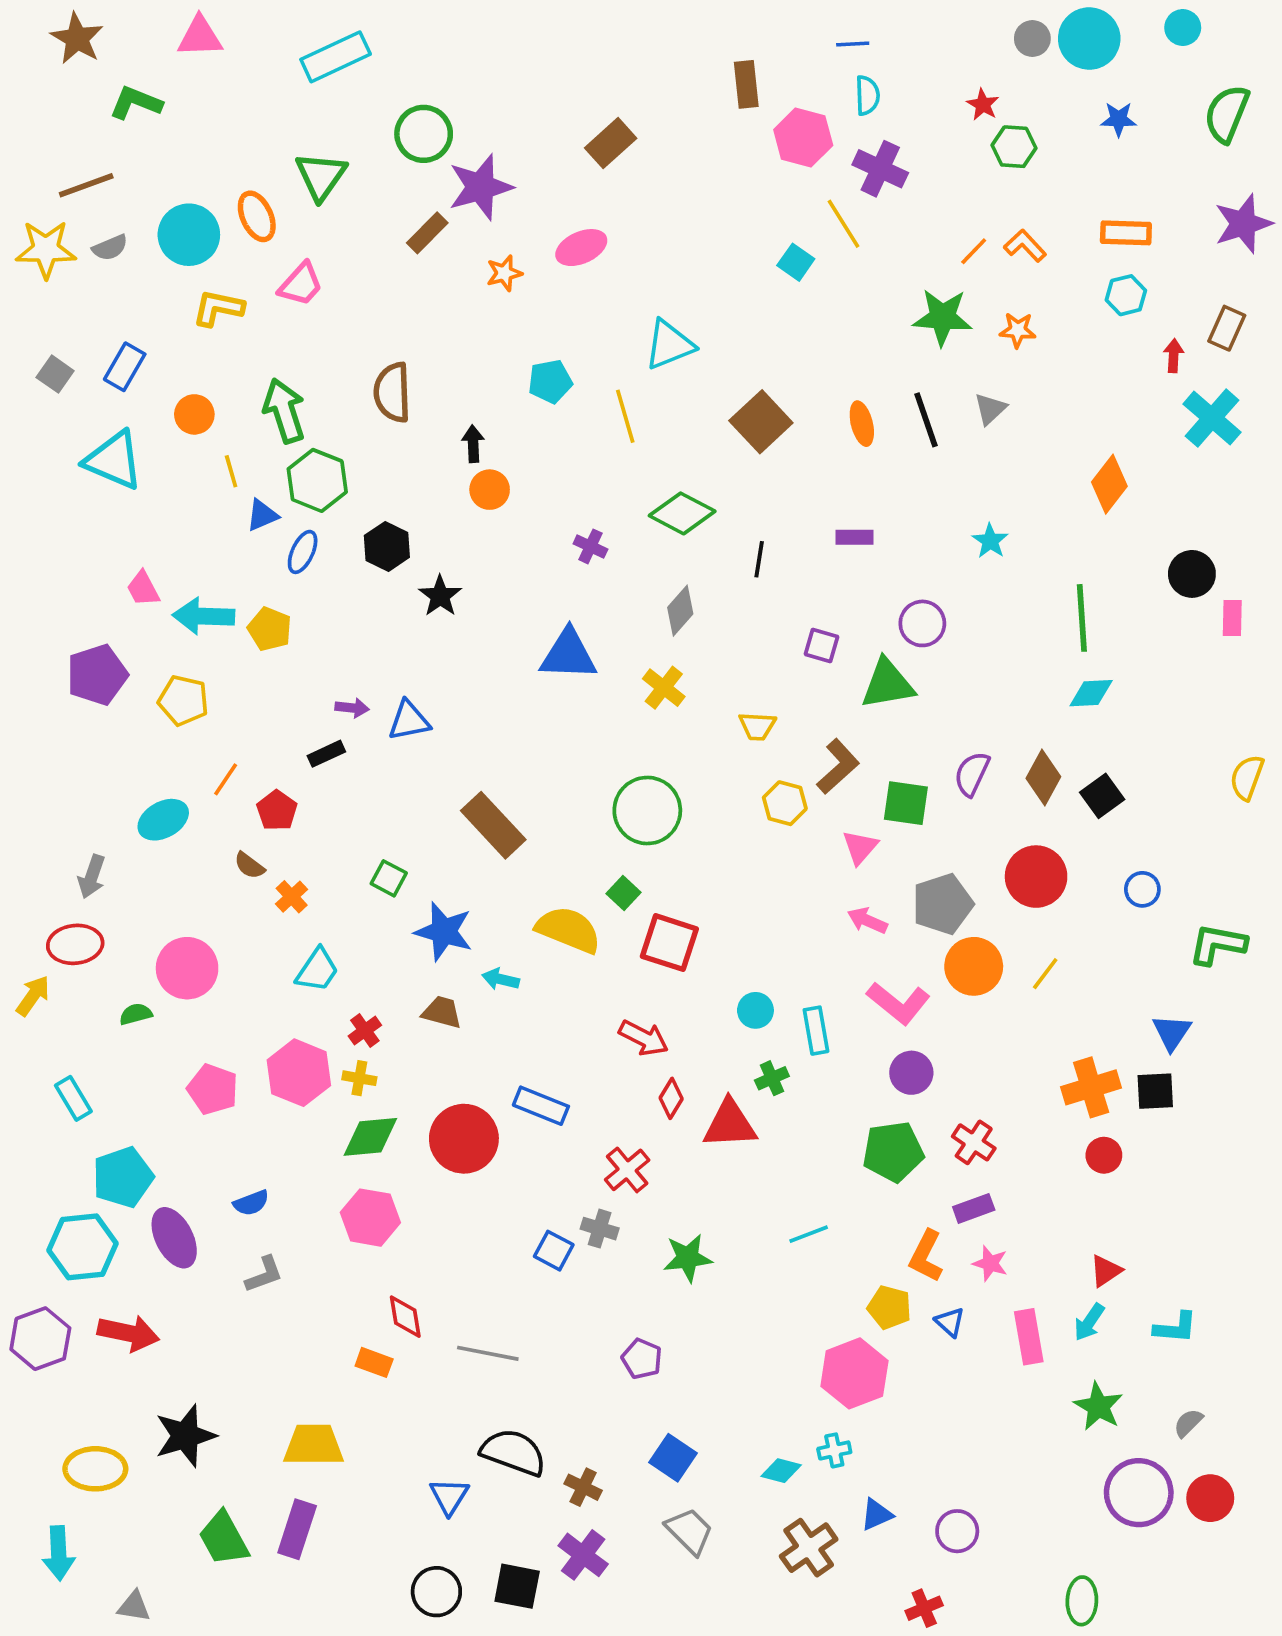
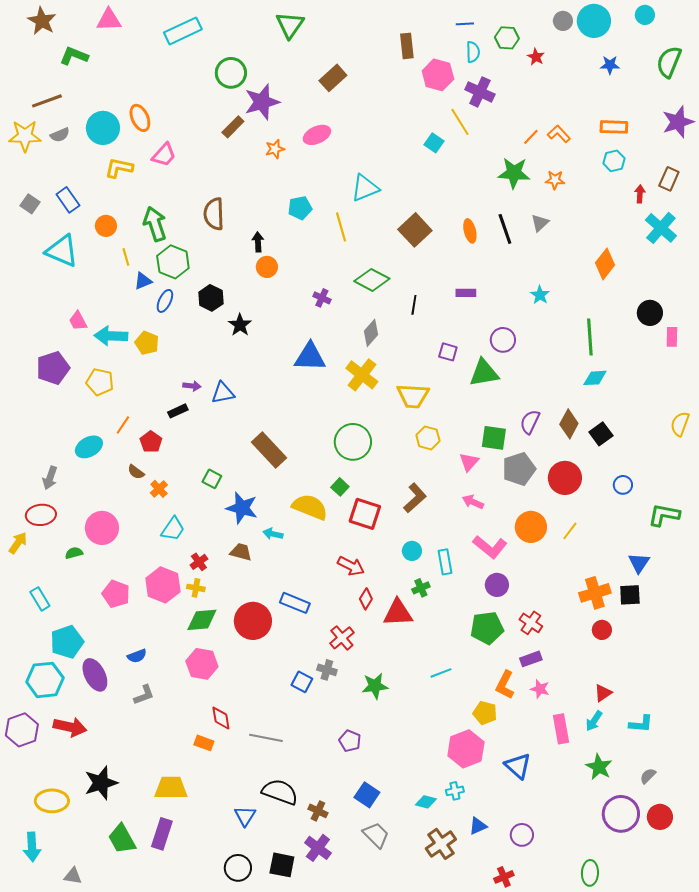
green hexagon: (1014, 147) -> (507, 38), moved
green triangle: (321, 176) -> (290, 25), moved
blue rectangle: (125, 367) -> (68, 200), turned -65
yellow cross: (664, 688) -> (362, 375), size x1.4
yellow trapezoid: (757, 726) -> (413, 396), size x1.6
brown L-shape: (838, 766) -> (415, 498), moved
gray pentagon: (943, 904) -> (519, 469), moved
blue triangle: (950, 1322) -> (518, 766), moved, size x1.6

